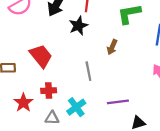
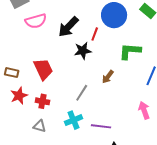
gray line: (88, 71) -> (82, 93), turned 30
red star: (23, 103) -> (19, 96), moved
cyan cross: (76, 107) -> (73, 120), moved

